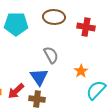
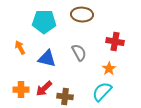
red cross: (86, 27) -> (115, 42), moved
blue triangle: (39, 77) -> (47, 59), moved, turned -42
cyan semicircle: (96, 90) -> (102, 92), moved

